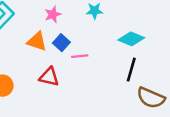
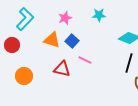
pink line: (80, 56) -> (85, 60), moved, turned 32

